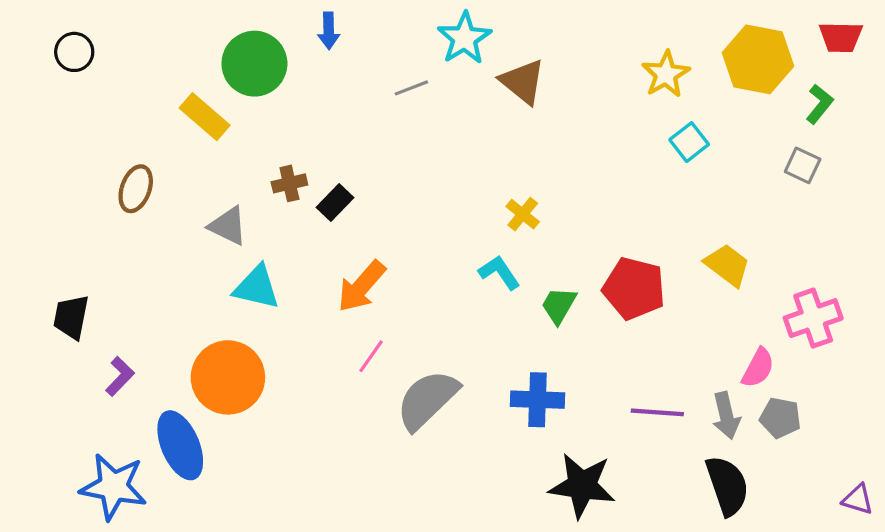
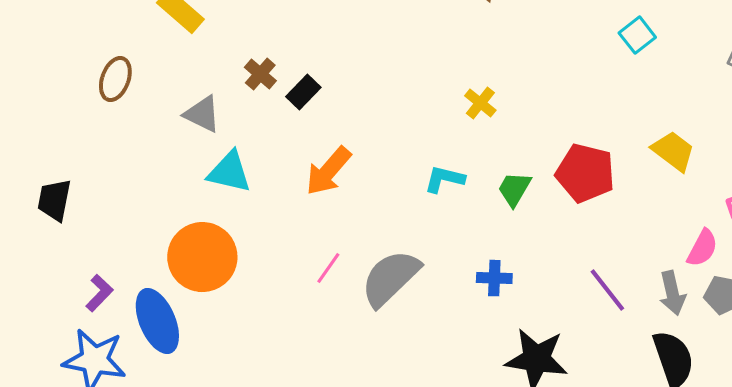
brown cross: (289, 183) -> (260, 74), turned -36
cyan L-shape: (499, 272) -> (444, 179), moved, turned -42
pink line: (371, 356) -> (328, 268), moved
purple L-shape: (120, 376) -> (99, 293), moved
blue cross: (538, 400) -> (494, 278), size x0.7
purple line: (657, 412) -> (607, 290), turned 48

